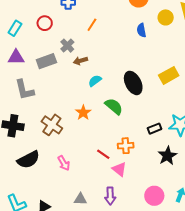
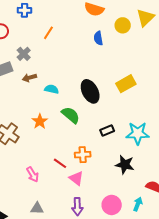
brown arrow: (80, 61) -> (29, 78), moved
cyan semicircle: (95, 81) -> (52, 89), turned 48
black rectangle: (154, 129) -> (107, 131), moved
black star: (167, 156) -> (125, 165), turned -30
pink arrow: (64, 163) -> (33, 174), moved
purple arrow: (110, 196) -> (77, 206), moved

